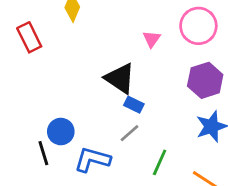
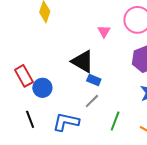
red rectangle: (29, 37) -> (24, 76), moved
blue circle: (61, 132) -> (42, 88), moved

